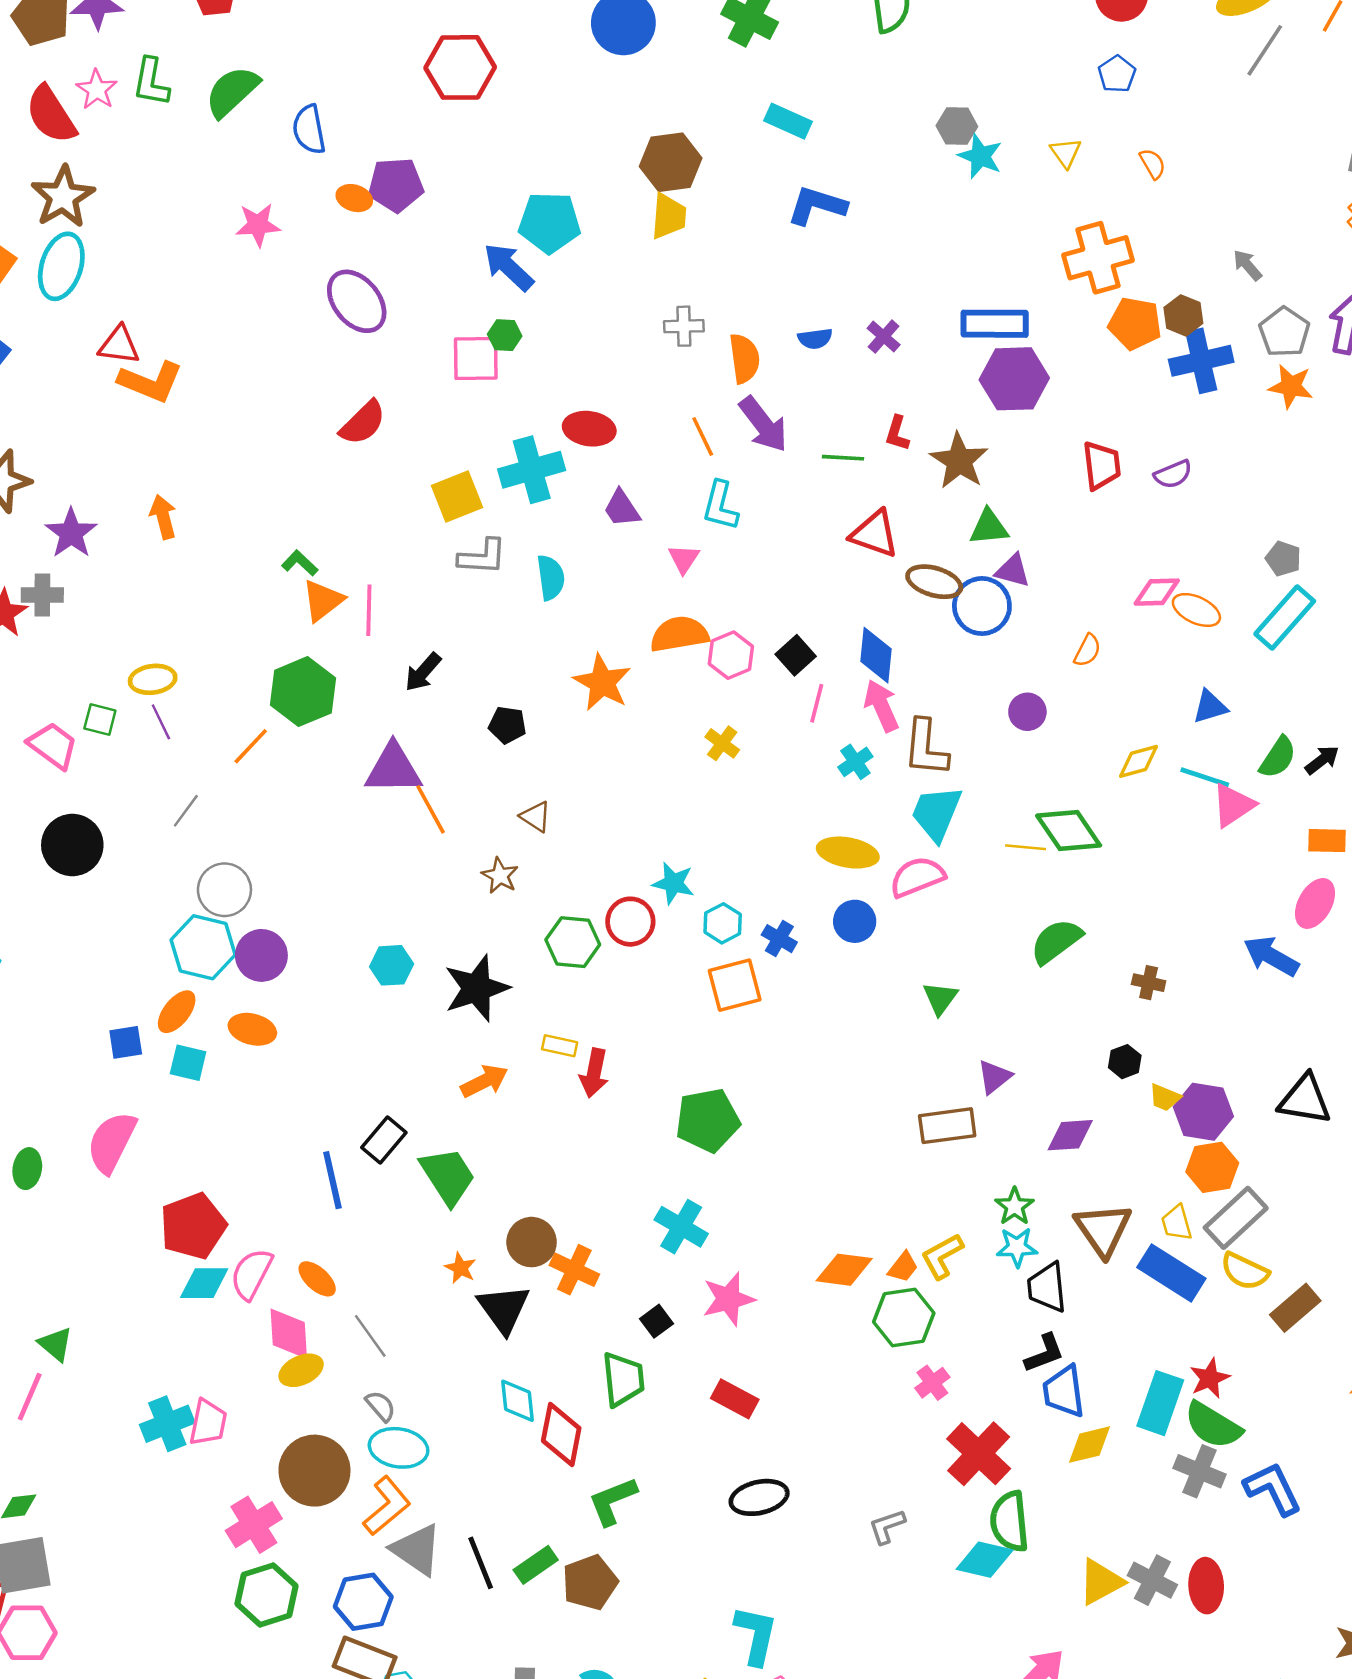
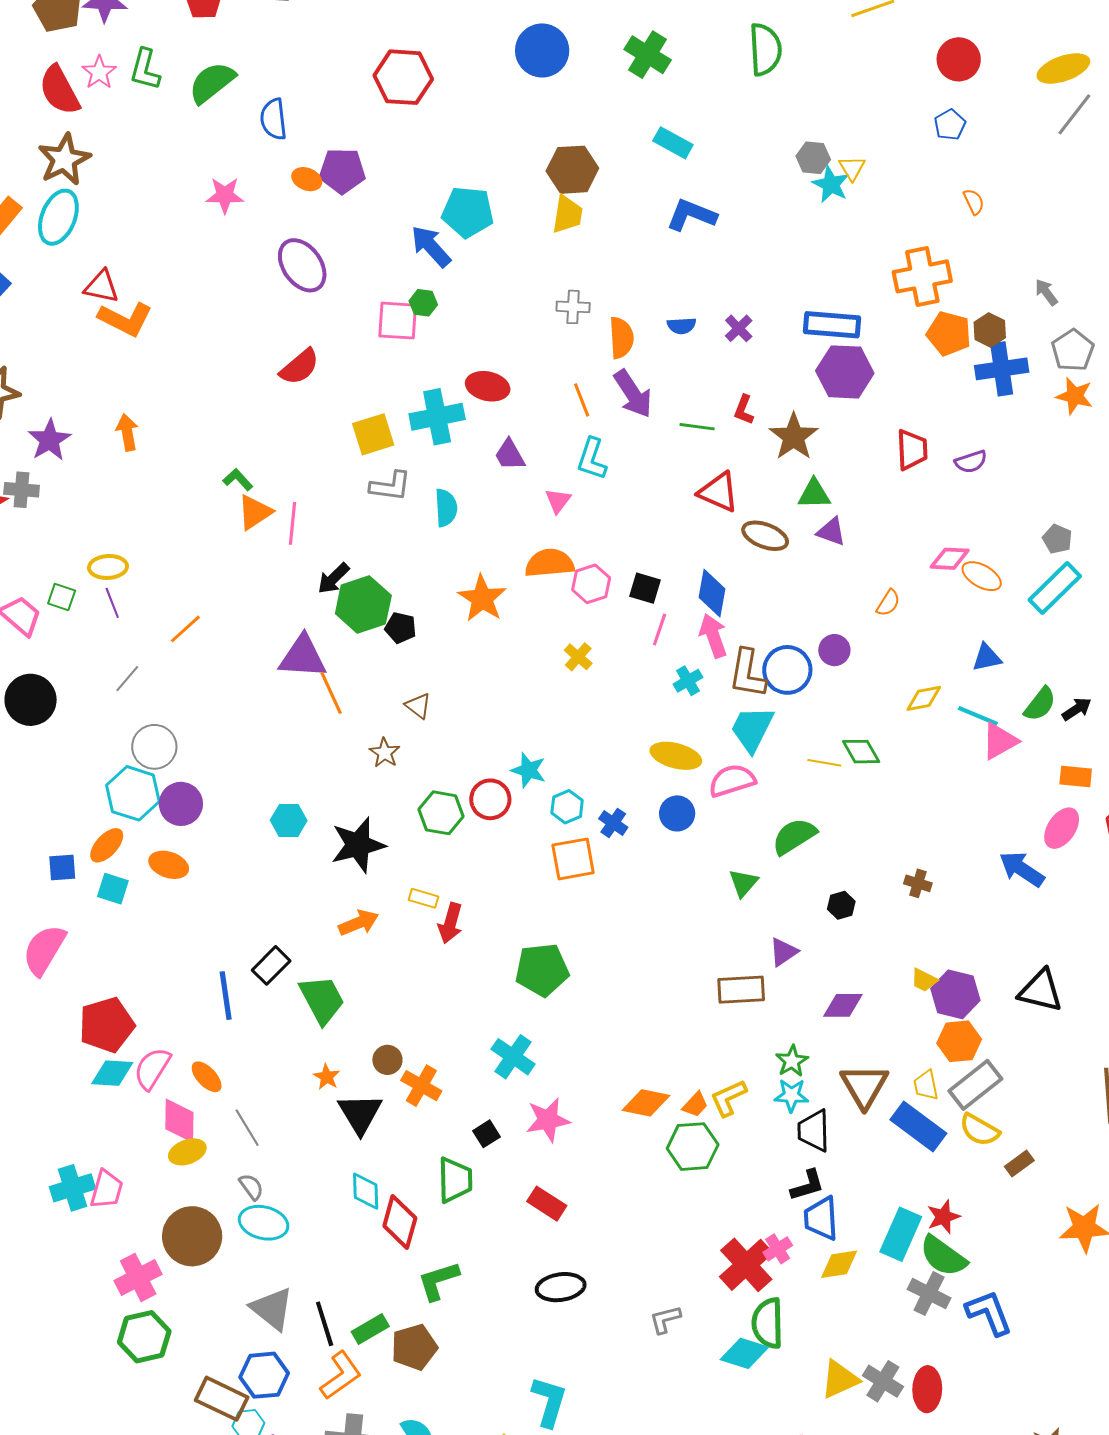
yellow triangle: (1066, 153) -> (852, 168), moved
blue circle: (982, 606) -> (787, 670), moved
black square: (796, 655) -> (645, 588), turned -36
green hexagon: (303, 692) -> (363, 605), moved
green diamond: (1069, 830) -> (861, 752), size x0.7
green semicircle: (1056, 941) -> (794, 836), moved
black hexagon: (1125, 1062) -> (841, 905), moved
brown circle: (532, 1242) -> (387, 1060), size x0.7
brown rectangle: (1295, 1308) -> (1019, 1163), size x0.7
pink cross: (932, 1383) -> (778, 1249), moved
orange L-shape: (387, 1506) -> (341, 1375), moved
blue hexagon: (363, 1602) -> (264, 1375), moved

